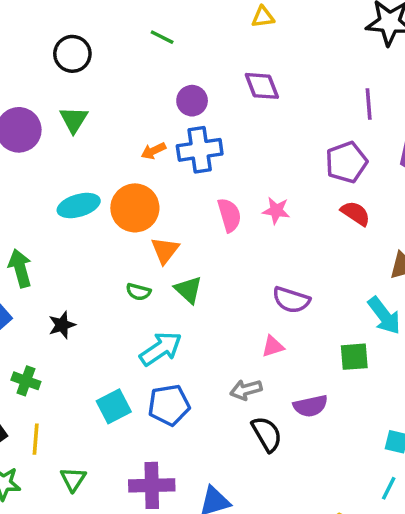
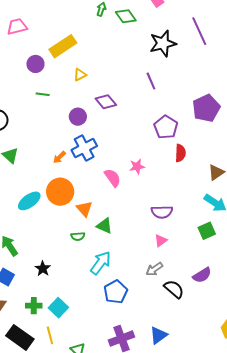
yellow triangle: (263, 17) -> (80, 75), moved
purple circle: (192, 101) -> (78, 117), moved
purple line: (369, 104) -> (151, 81), moved
red semicircle: (355, 213) -> (180, 153), turned 78
cyan square: (114, 406) -> (58, 308), moved
purple semicircle: (310, 406) -> (202, 275), moved

